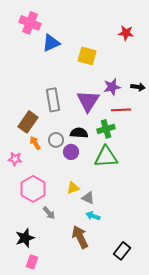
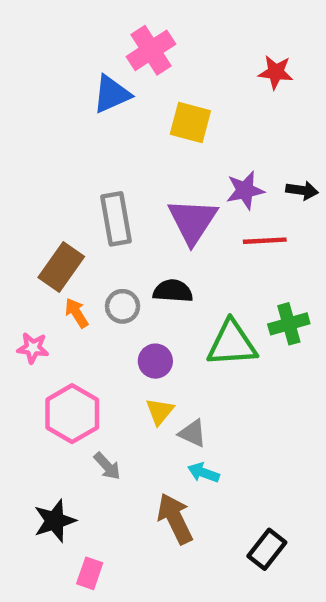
pink cross: (30, 23) -> (151, 50), moved, turned 35
green cross: (106, 129) -> (289, 324), moved
purple circle: (71, 152) -> (155, 361), moved
yellow triangle: (73, 188) -> (160, 411), turned -32
pink rectangle: (32, 262) -> (90, 573), moved

